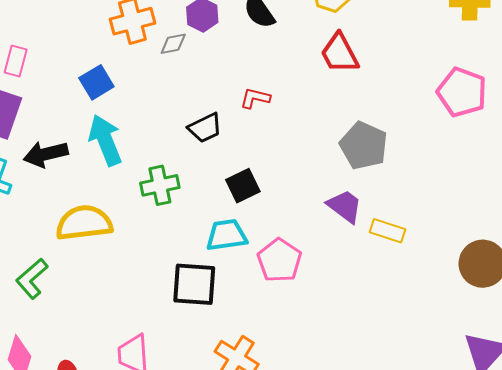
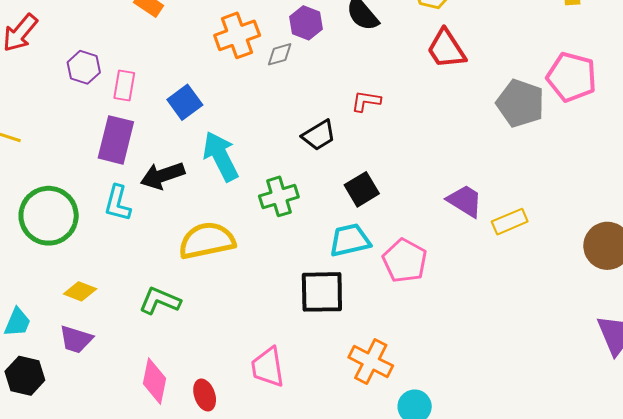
blue square: (96, 82) -> (185, 102), moved
gray pentagon: (364, 146) -> (520, 103), moved
yellow rectangle: (388, 231) -> (510, 222), turned -36
green L-shape: (32, 279) -> (160, 301), turned 69

